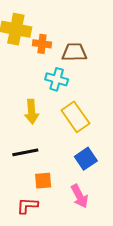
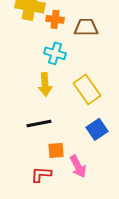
cyan cross: (57, 79) -> (55, 53), moved
pink arrow: (80, 196) -> (78, 166), moved

